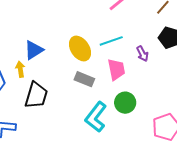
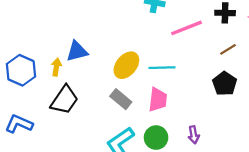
yellow ellipse: (80, 49) -> (126, 65), turned 55
purple arrow: (142, 54) -> (194, 135), moved

